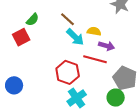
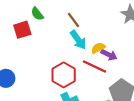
green semicircle: (33, 20) -> (37, 14), turned 88
yellow semicircle: (94, 31) -> (98, 48), moved, turned -48

